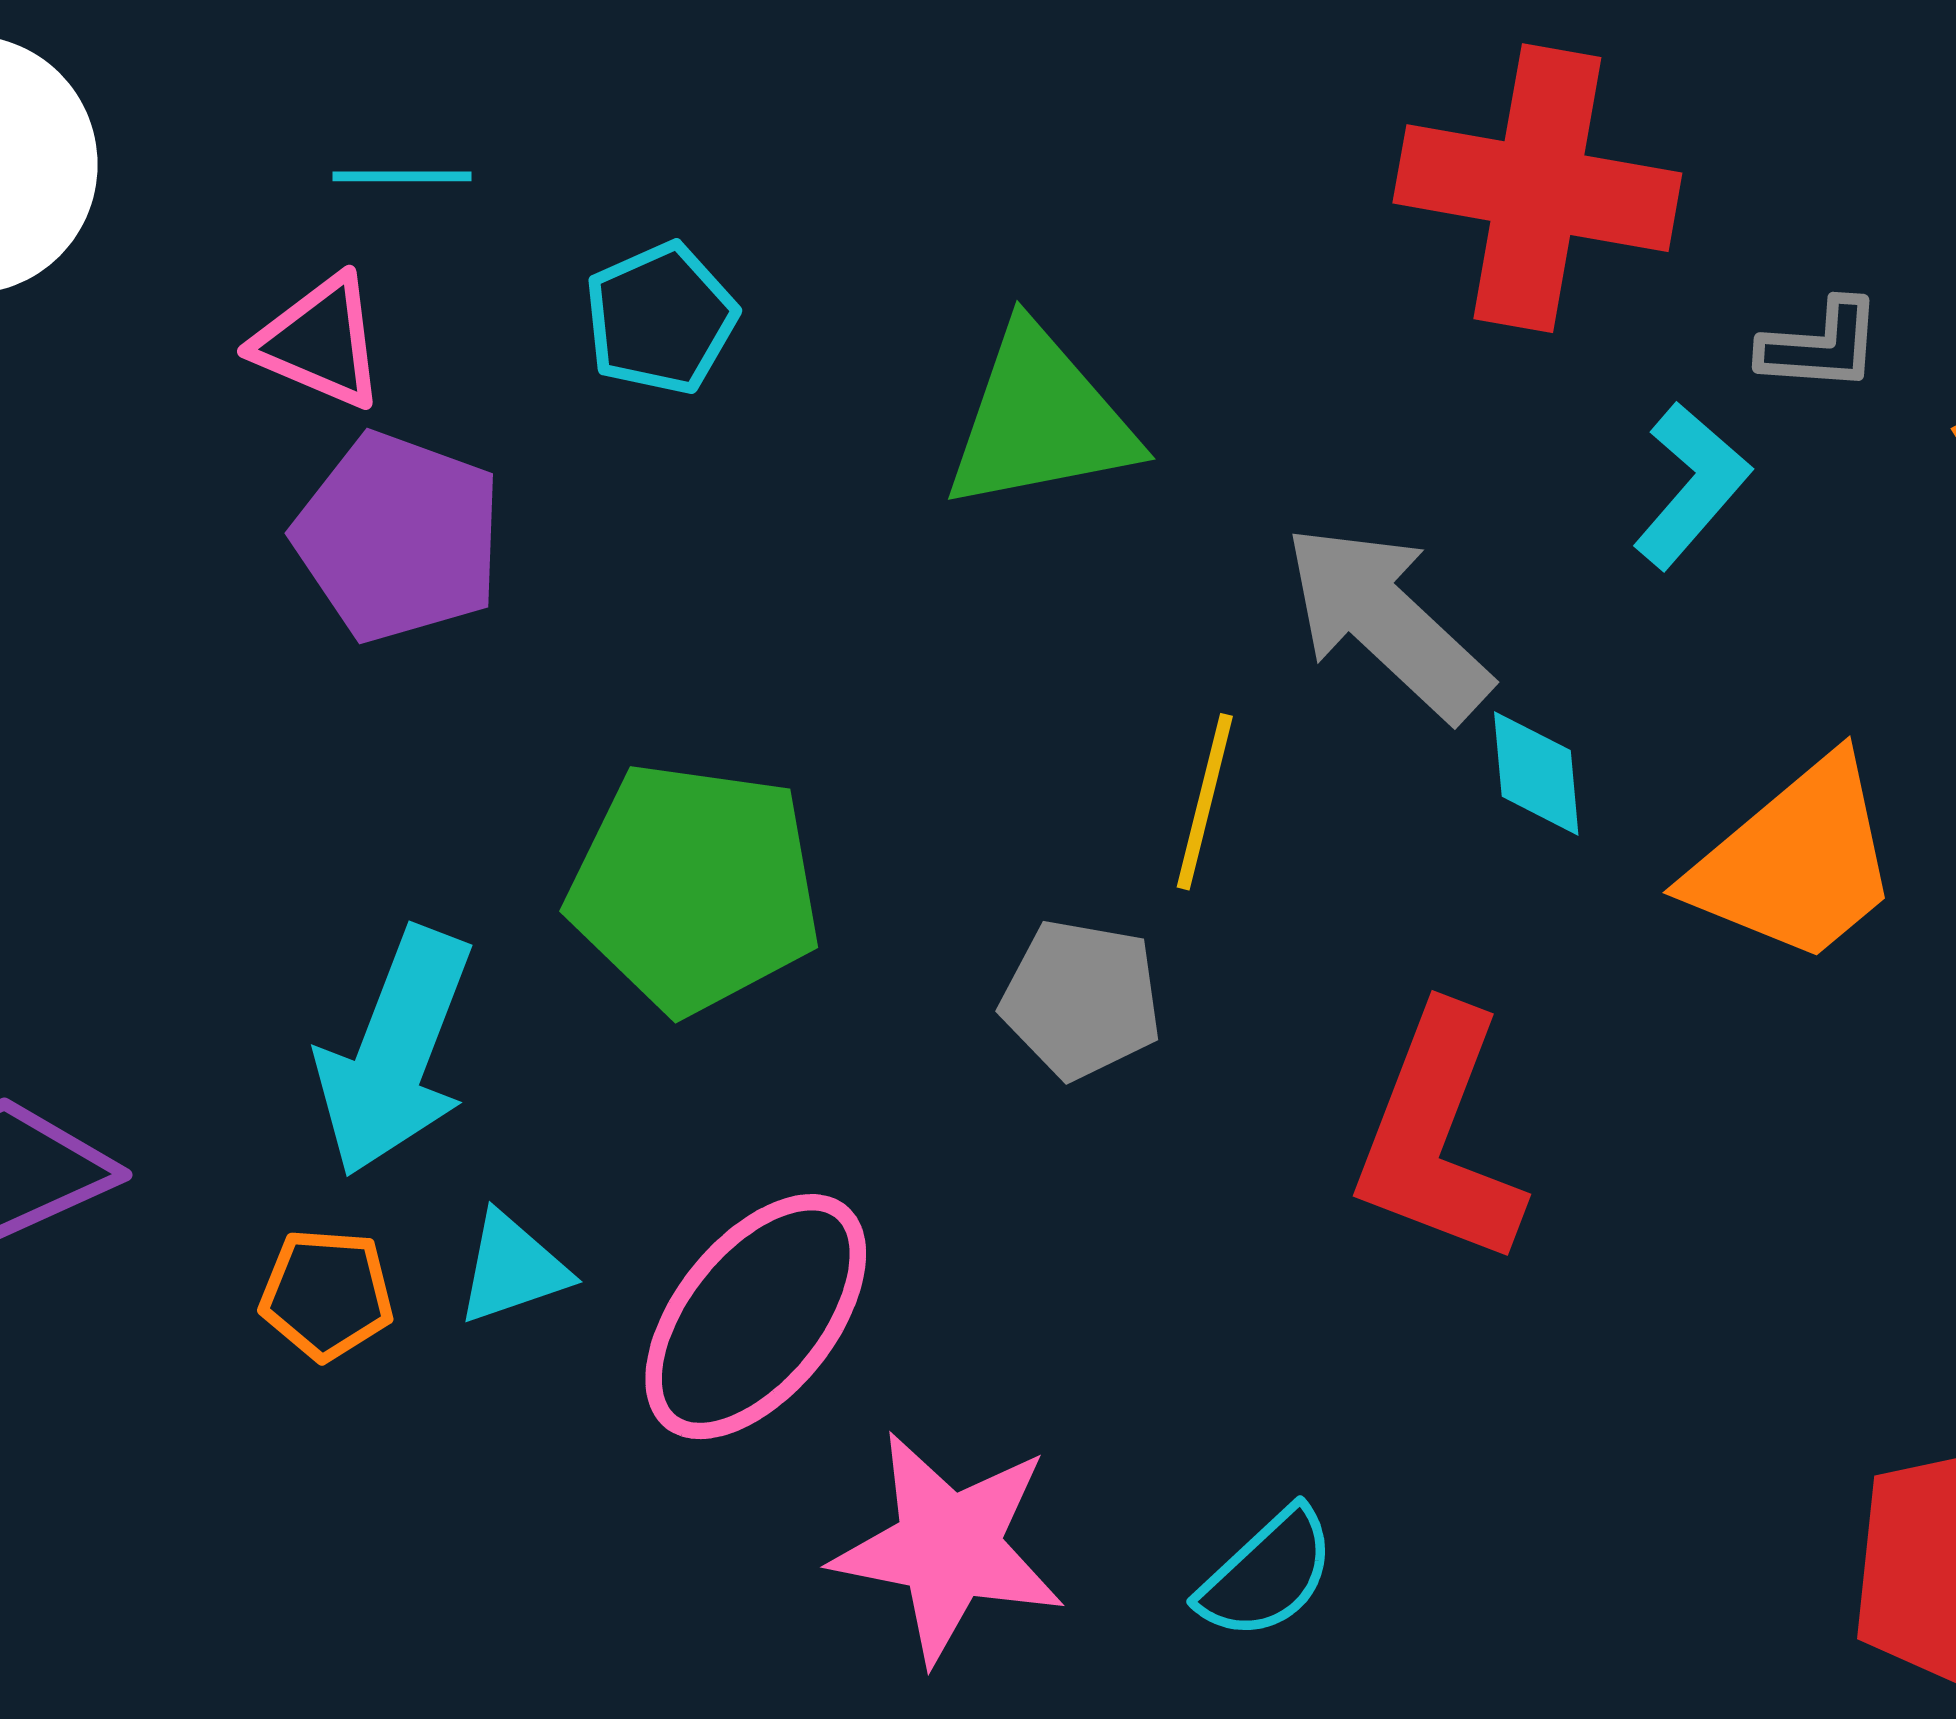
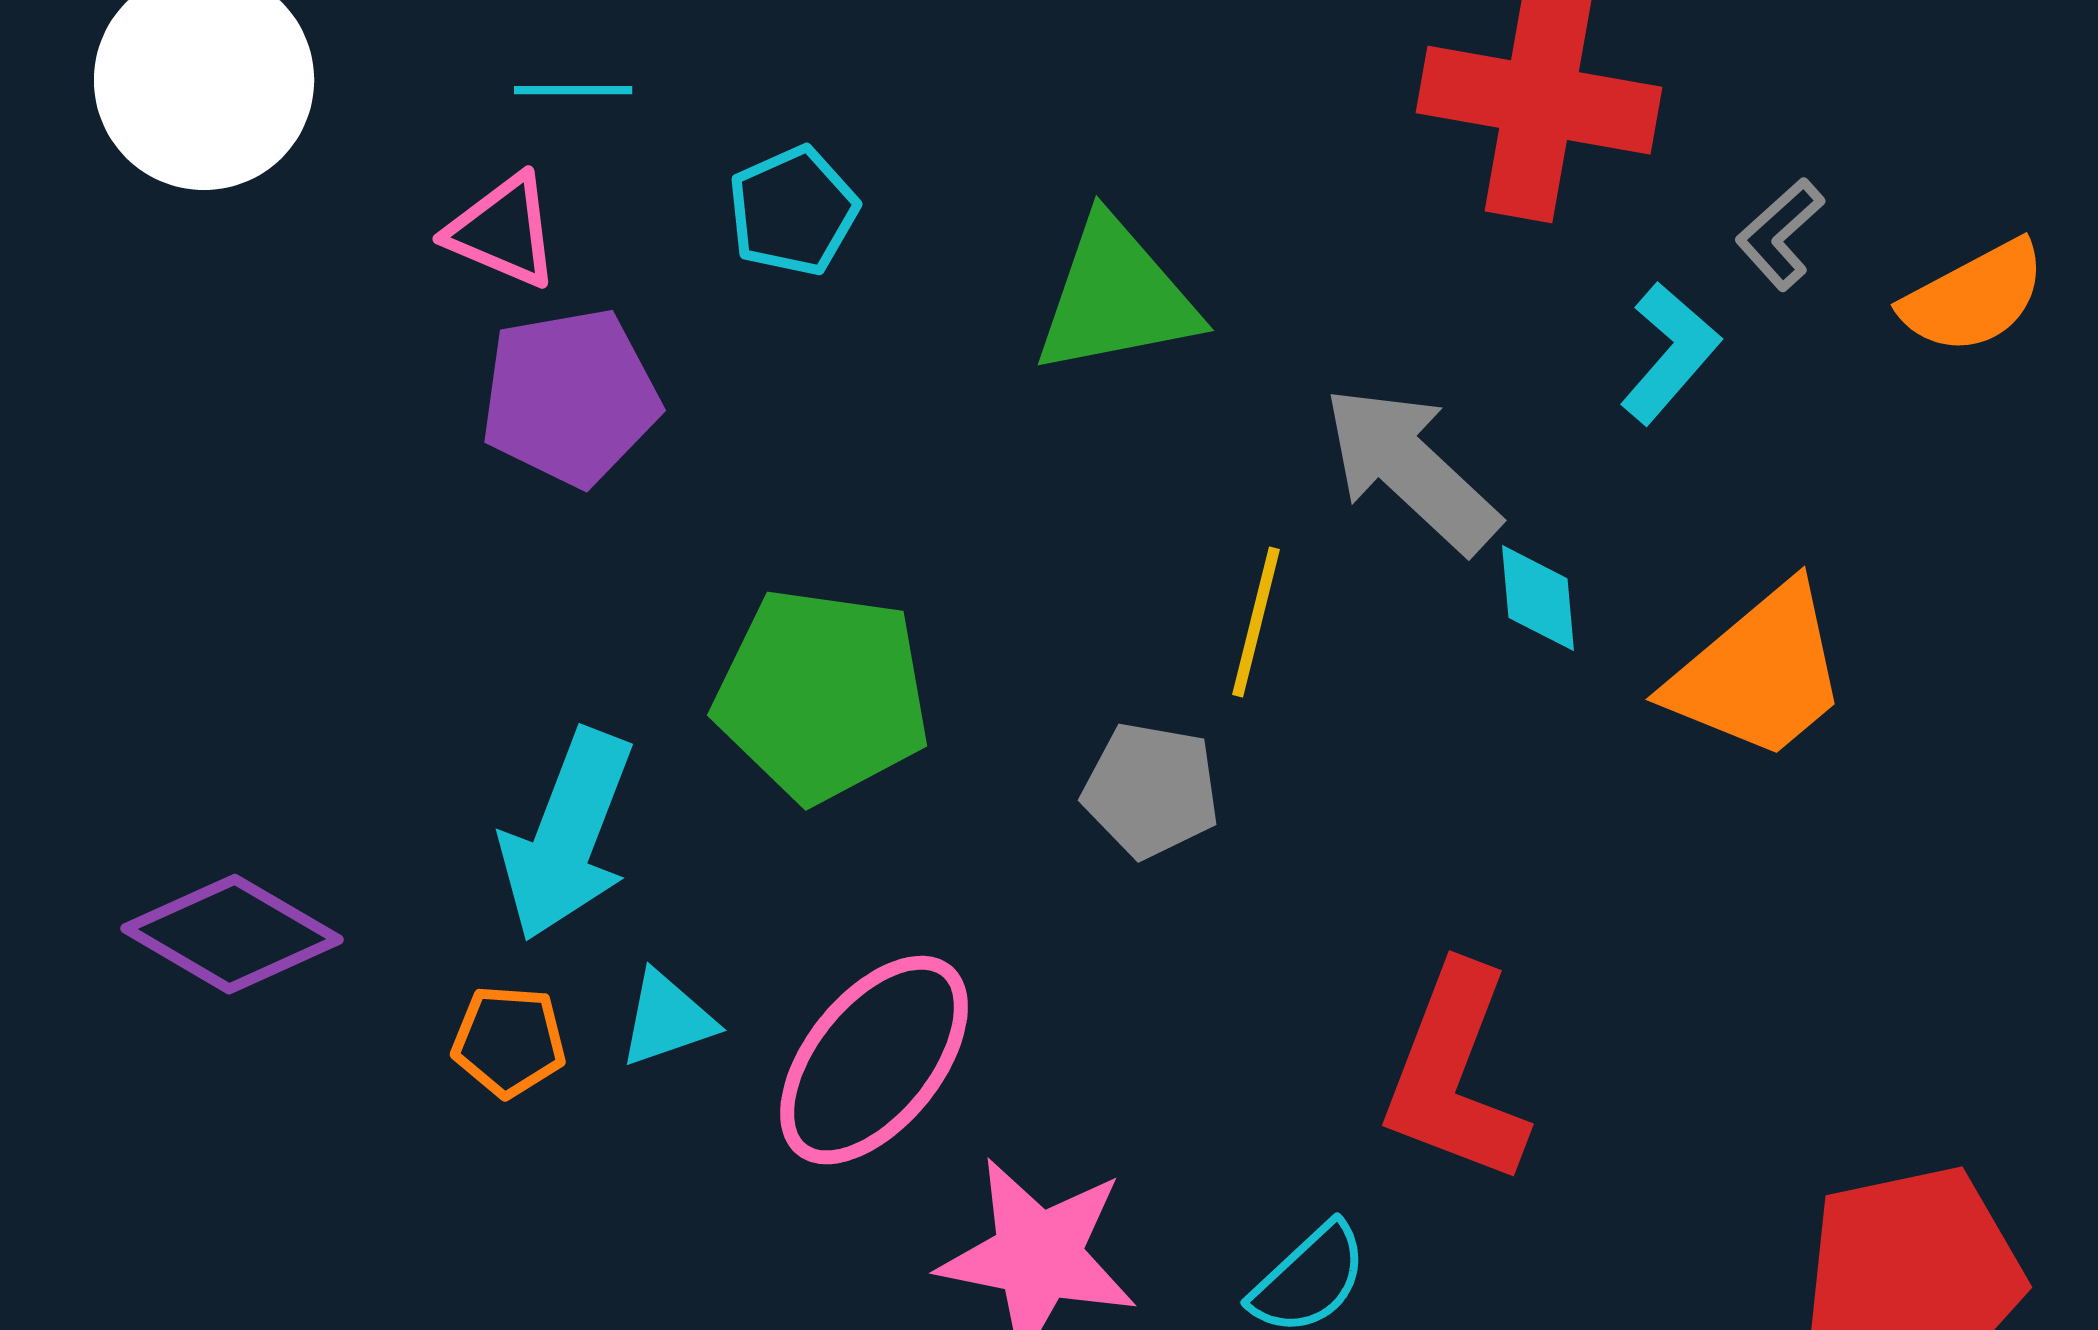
gray L-shape: (1821, 346) -> (1780, 234), turned 134
purple pentagon: (398, 537) -> (570, 397), turned -30
red L-shape: (1439, 1137) -> (1455, 1075), moved

